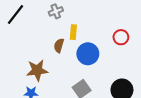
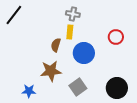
gray cross: (56, 11) -> (73, 14), moved, turned 32
brown star: (37, 70) -> (51, 71), moved

